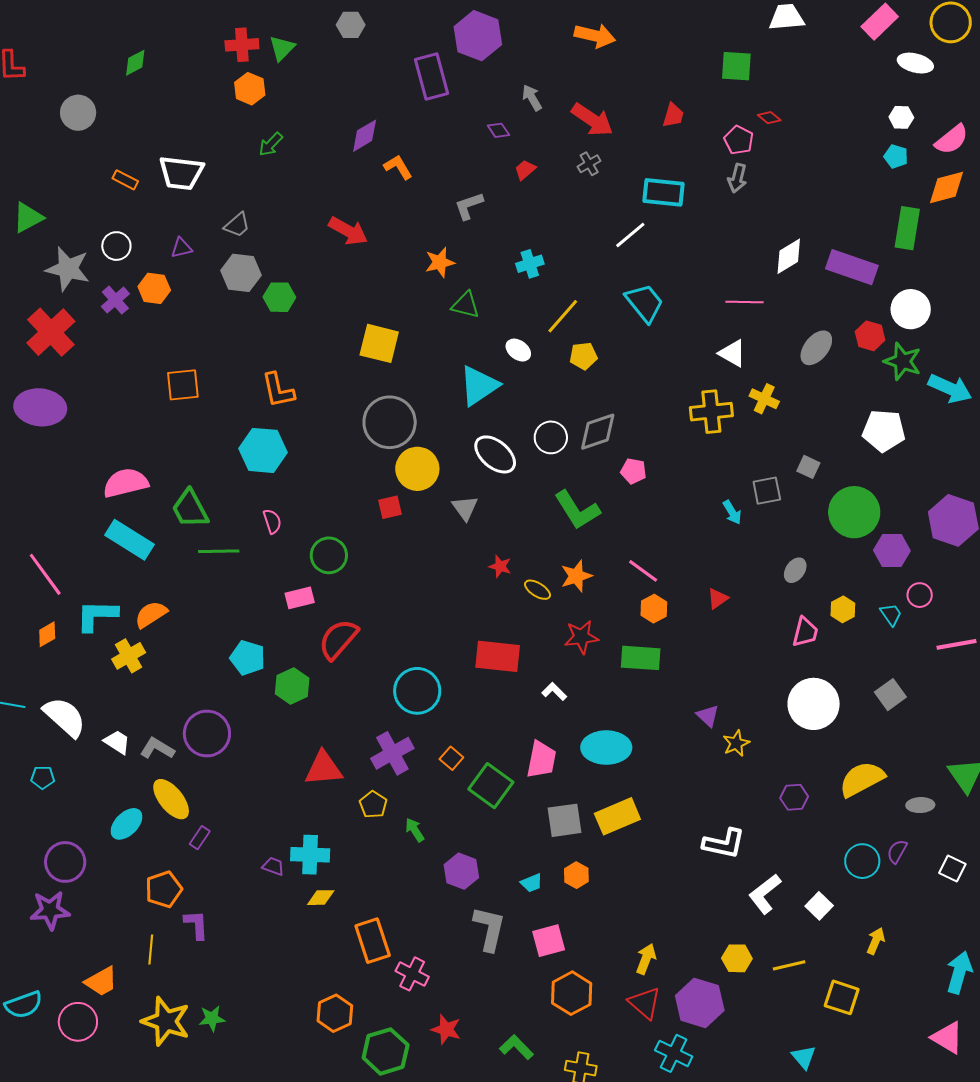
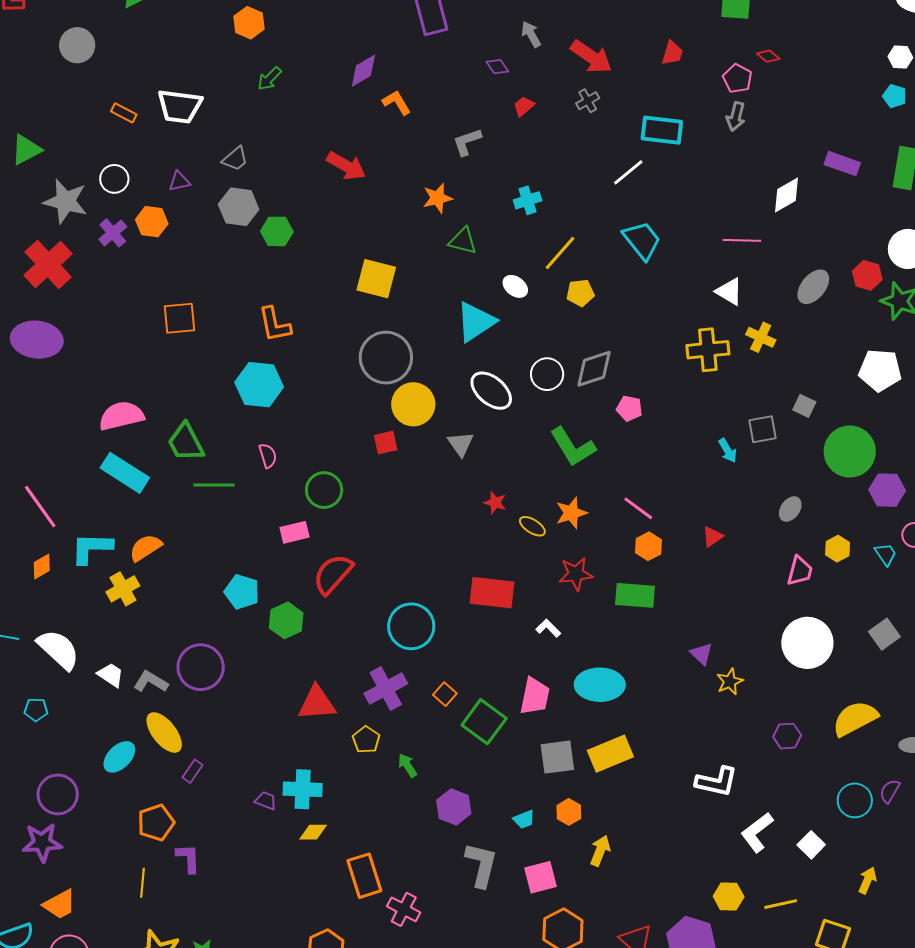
purple rectangle: (852, 267) -> (842, 164), moved, size x0.7
yellow arrow: (646, 959) -> (600, 851), moved
orange trapezoid: (101, 981) -> (60, 904), moved

